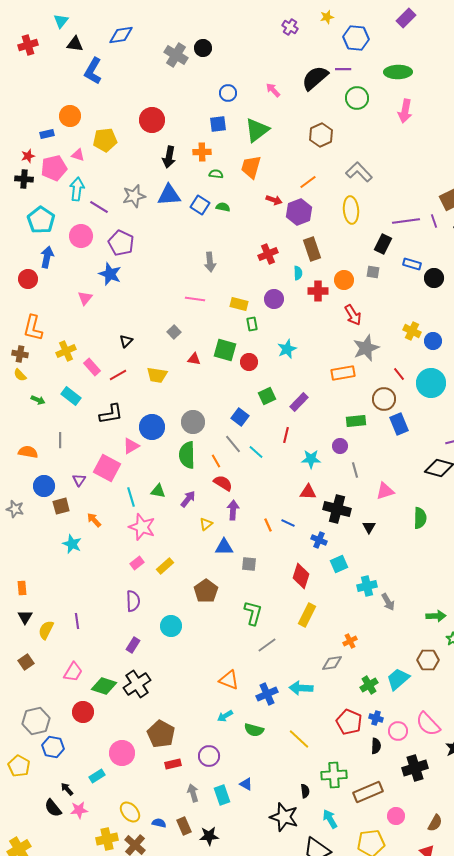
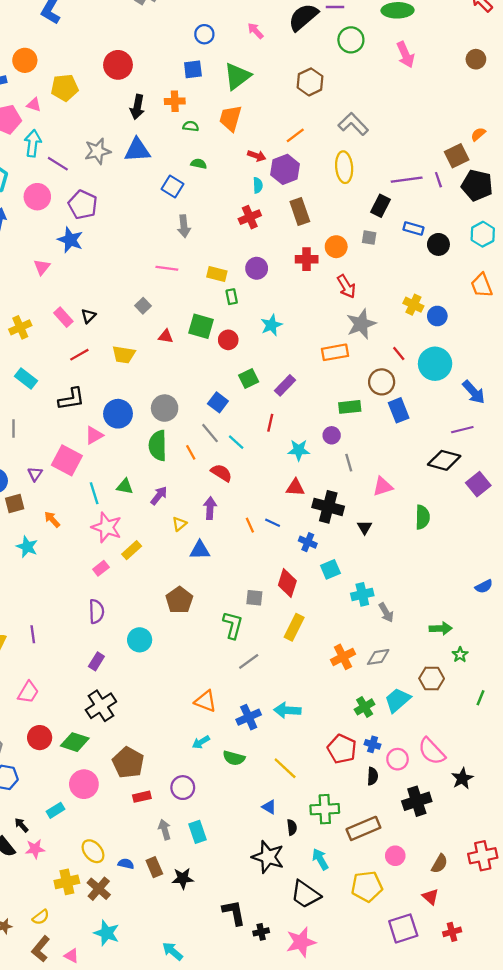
pink arrow: (405, 111) -> (405, 55), turned -35
blue square: (200, 205) -> (173, 186), moved
cyan semicircle: (298, 273) -> (258, 185), moved
pink rectangle: (92, 367) -> (63, 317), moved
red semicircle: (223, 483) -> (221, 473), moved
gray square: (249, 564) -> (254, 598), moved
yellow rectangle: (165, 566) -> (132, 550), moved
orange cross: (350, 641) -> (343, 657), size x1.5
gray diamond: (332, 663) -> (378, 657), moved
green diamond: (104, 686) -> (75, 742), moved
blue triangle: (246, 784) -> (269, 807), moved

